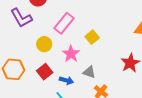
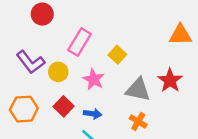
purple L-shape: (21, 18) -> (31, 62), moved
gray triangle: (89, 72) -> (138, 90), moved, size x1.5

